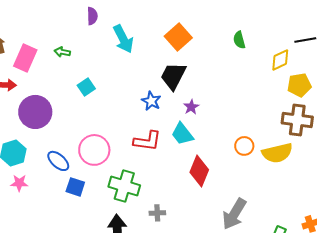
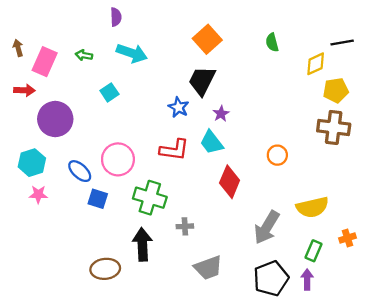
cyan arrow: (123, 39) -> (132, 53), moved, turned -44
yellow semicircle: (277, 153) -> (312, 207), moved

